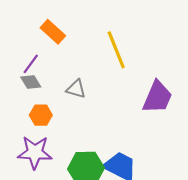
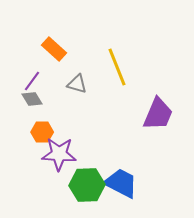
gray triangle: (76, 89) -> (77, 84), moved
purple star: (35, 152) -> (59, 154), moved

